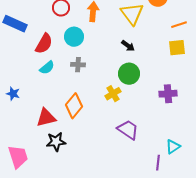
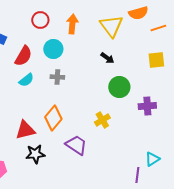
orange line: (179, 25) -> (158, 28), moved
green circle: (129, 74) -> (119, 87), moved
yellow cross: (113, 94) -> (102, 120), moved
purple trapezoid: (128, 130) -> (76, 145), moved

